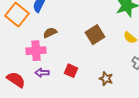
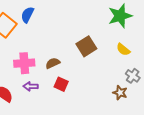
brown semicircle: (50, 33) -> (53, 63), moved
brown star: (106, 79) -> (120, 93), moved

